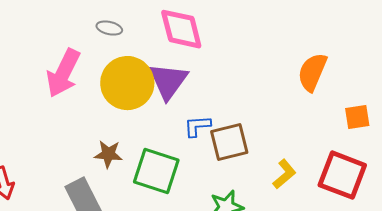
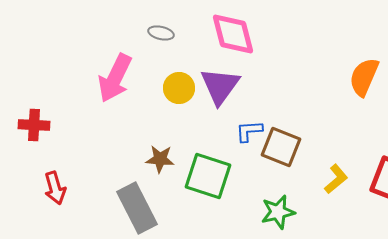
yellow circle: (127, 83) -> (179, 88), size x0.6
brown square: (229, 142) -> (281, 147), turned 36

